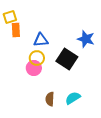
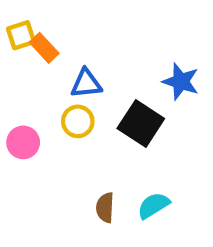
orange rectangle: (16, 30) -> (44, 48), moved, turned -40
pink circle: (34, 68) -> (23, 142), moved

